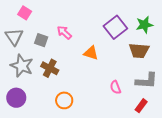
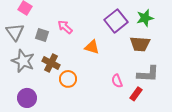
purple circle: (16, 98) -> (27, 98), moved
orange circle: (64, 100) -> (68, 79), moved
red rectangle: (141, 106) -> (136, 94), moved

